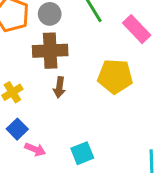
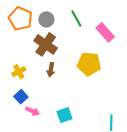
brown cross: (50, 51) -> (46, 44), turned 35

